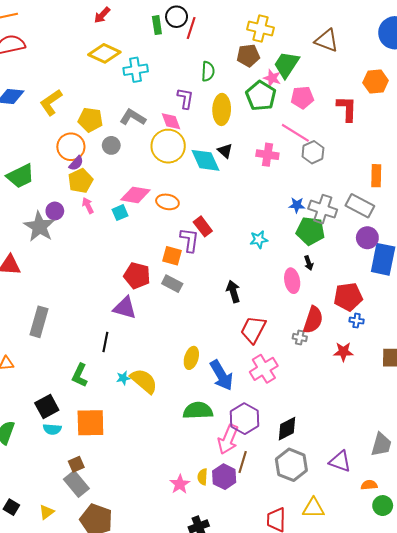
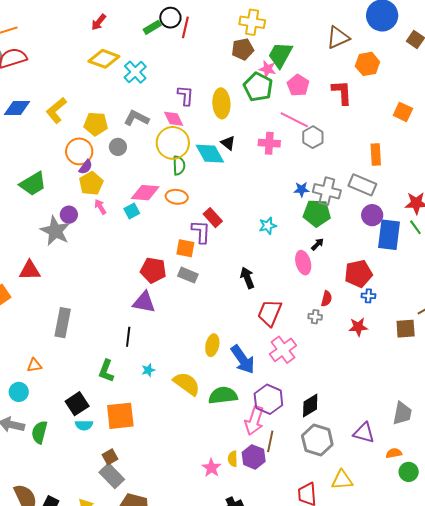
green rectangle: (157, 25) -> (152, 27), turned 72
brown triangle: (327, 40) -> (338, 38), moved, turned -40
cyan cross: (136, 70) -> (135, 72), turned -30
green semicircle: (208, 71) -> (179, 165), moved
pink pentagon: (302, 98) -> (298, 85), turned -30
black arrow: (309, 263) -> (318, 244), turned -112
red semicircle: (313, 320) -> (327, 299), size x0.6
yellow semicircle: (144, 381) -> (187, 384), moved

